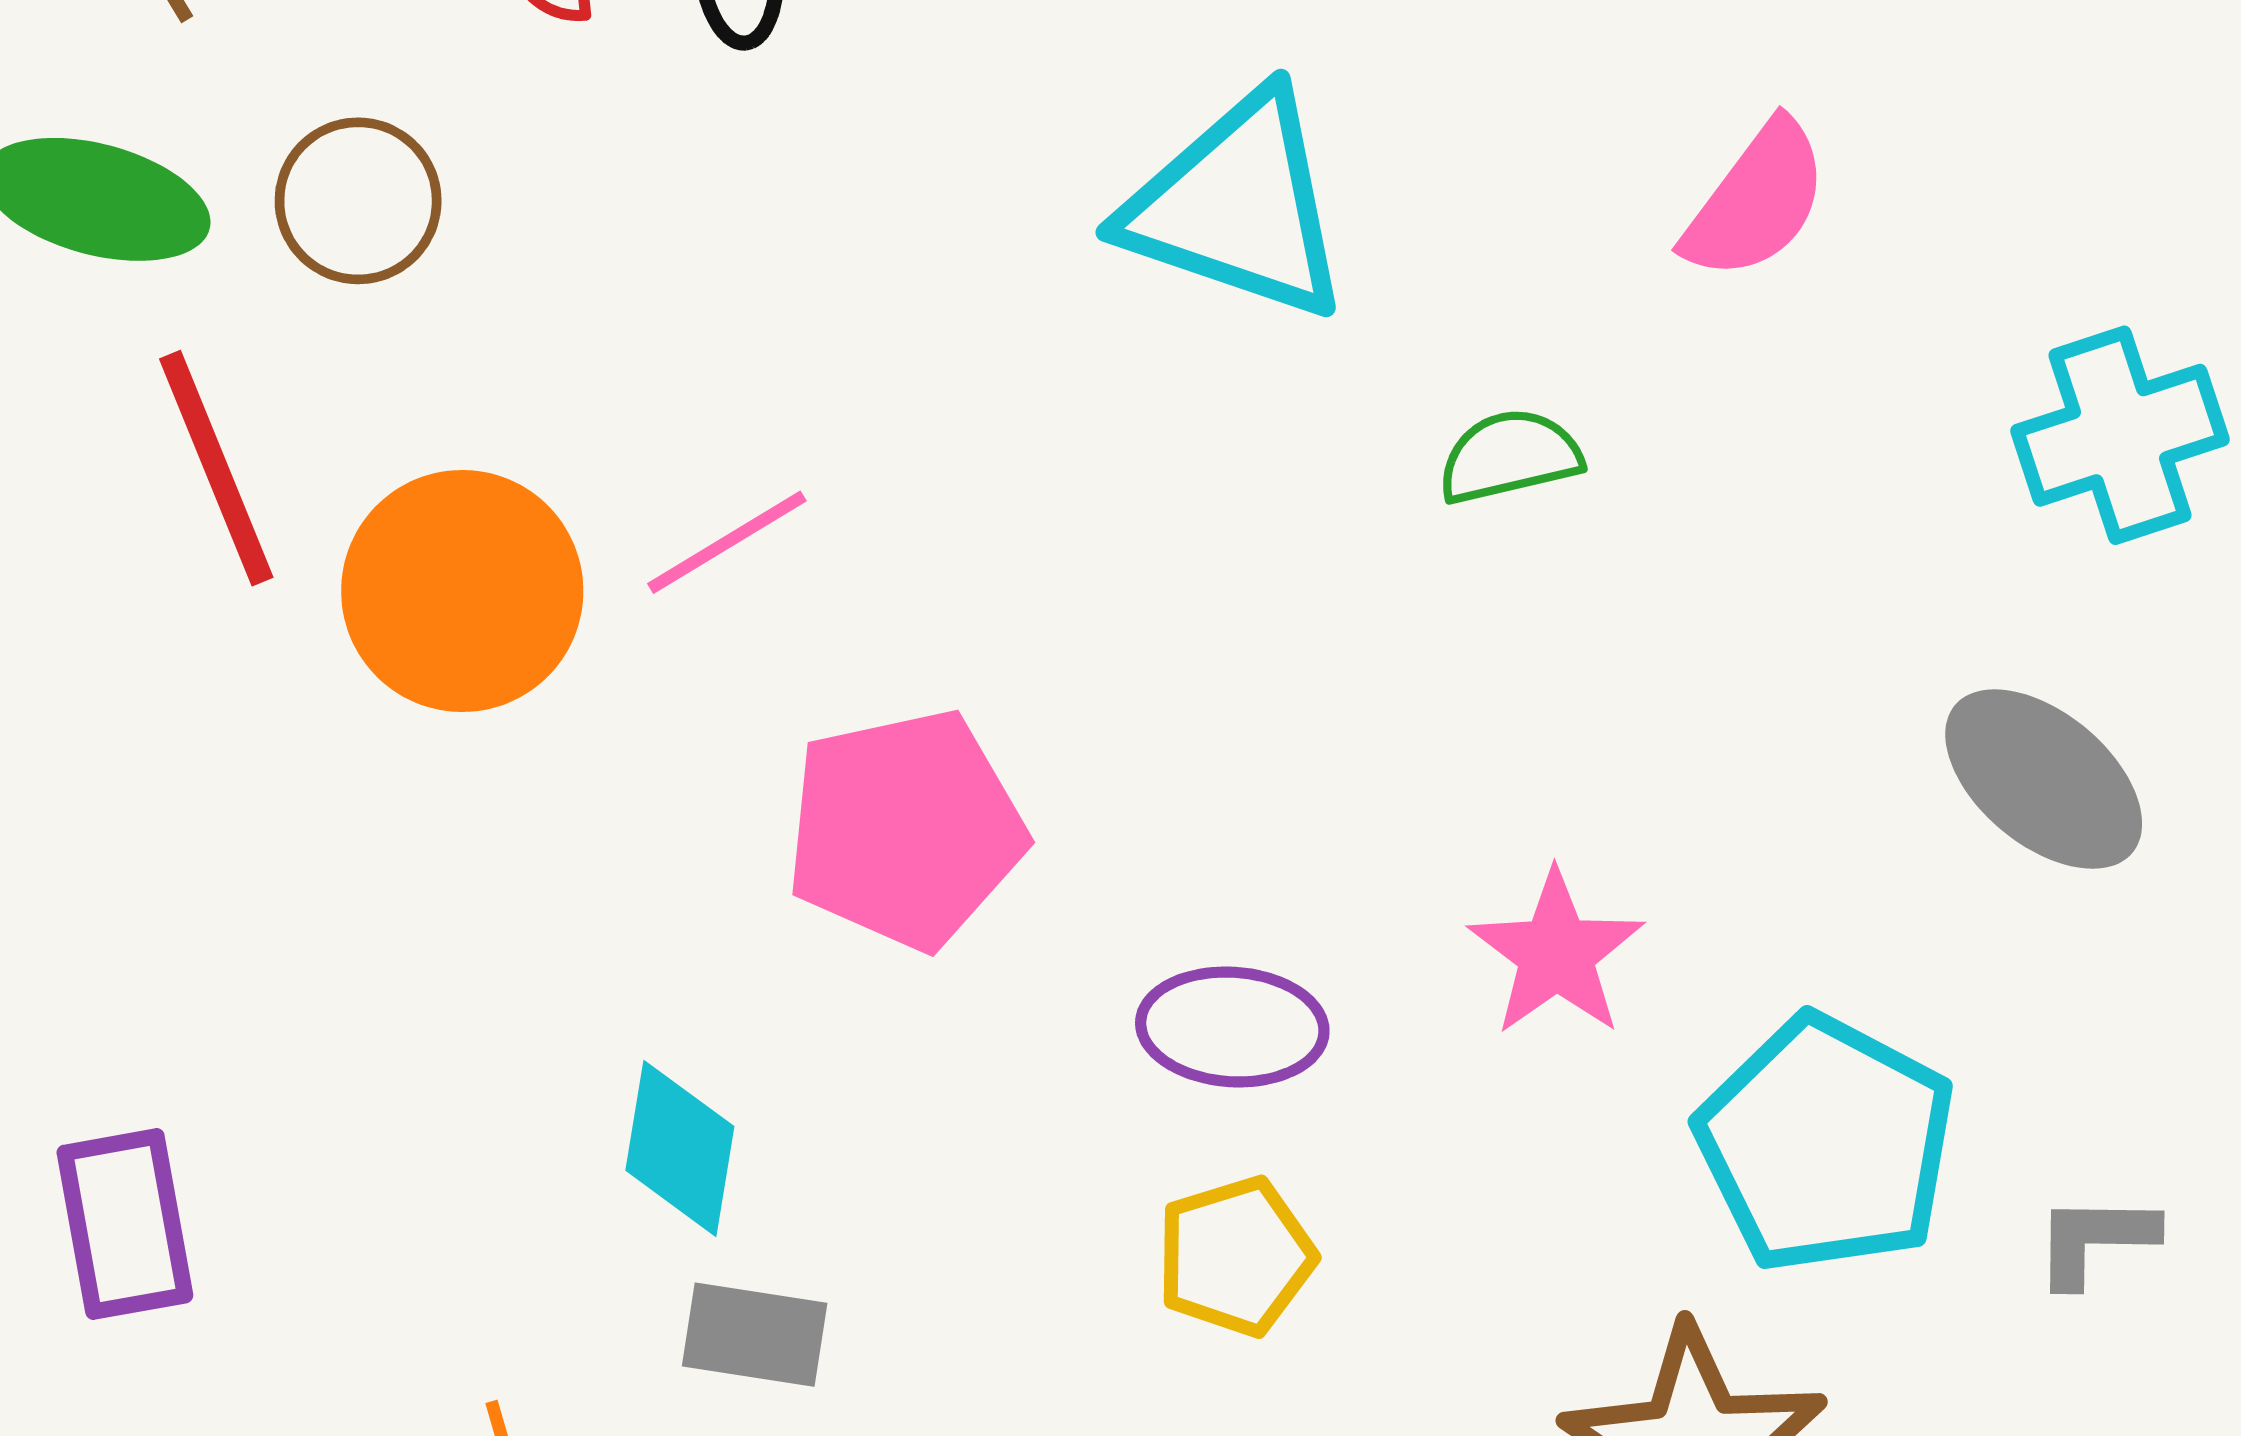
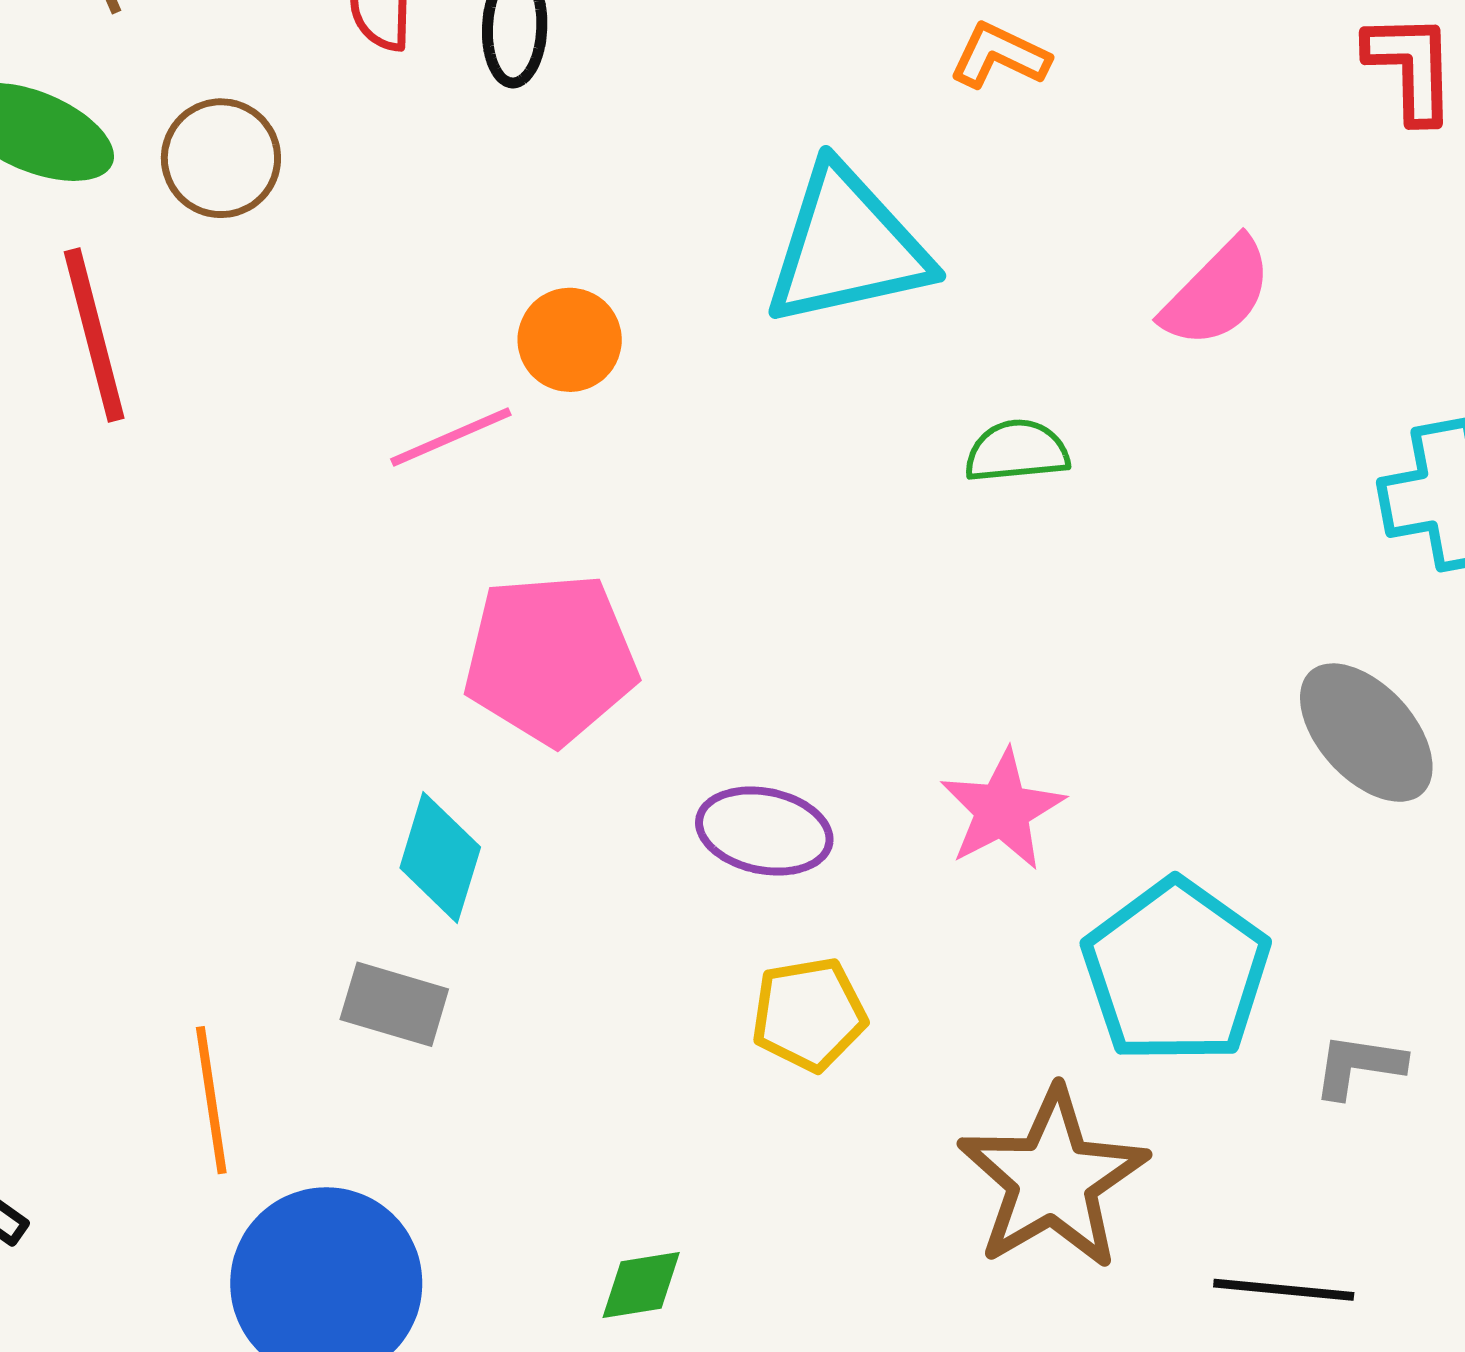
cyan triangle: (1237, 206) -> (847, 247), turned -39
orange circle: (462, 591) -> (570, 340), moved, size x0.6
cyan diamond: (680, 1148) -> (440, 857), moved
yellow pentagon: (1236, 1256) -> (809, 1014), moved

